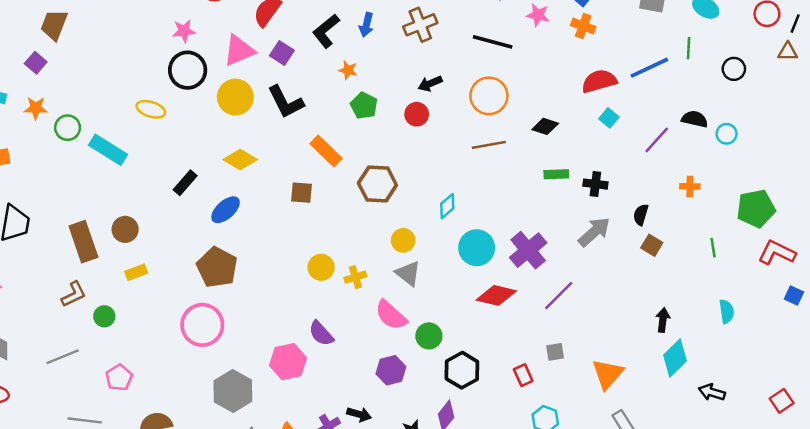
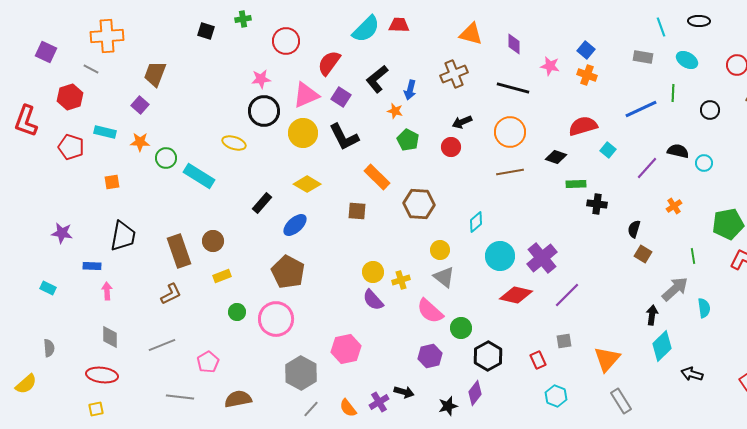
blue arrow: (366, 25) -> (410, 90), moved
red semicircle: (599, 81) -> (583, 126), moved
green rectangle: (556, 174) -> (576, 184), moved
orange cross: (690, 186) -> (674, 206), turned -35
gray arrow: (594, 232) -> (675, 289), moved
green circle: (104, 316) -> (237, 312), moved
purple semicircle: (321, 333) -> (373, 300), moved

